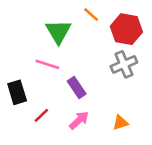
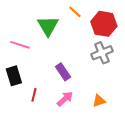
pink line: (47, 64) -> (20, 45), moved
red line: (41, 115) -> (34, 95), turned -32

